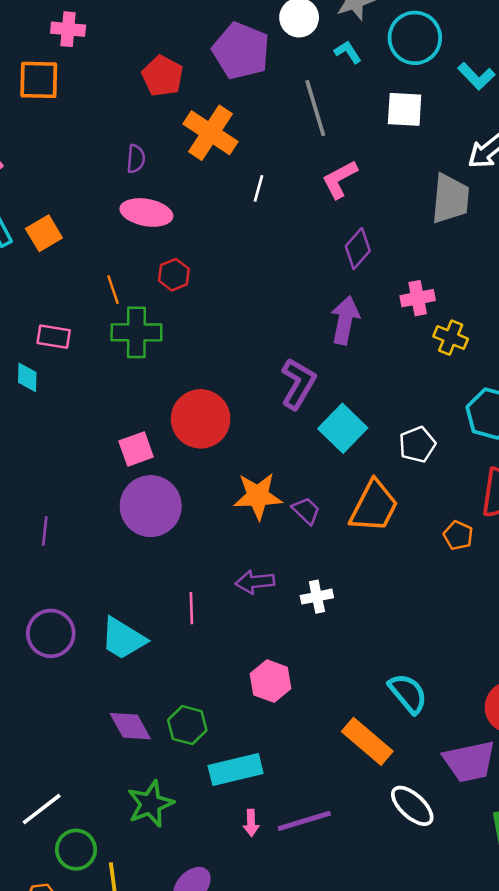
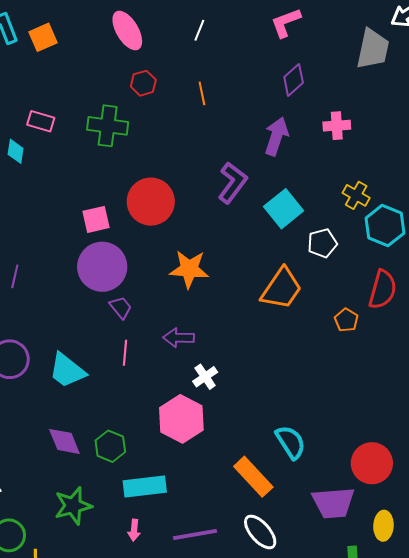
white line: (259, 188) -> (199, 30), moved
pink ellipse: (146, 212) -> (127, 31), turned 42
orange line: (113, 290) -> (202, 93), moved
yellow cross: (451, 338) -> (356, 195), moved
cyan square: (343, 428) -> (284, 209), moved
purple trapezoid: (306, 511) -> (121, 307), moved
white cross: (317, 597) -> (205, 377), moved, turned -30
pink hexagon: (271, 681) -> (181, 419), size x1.4
white ellipse: (412, 806) -> (260, 532), moved
pink arrow: (251, 823) -> (134, 530), moved

